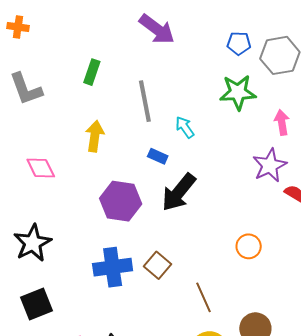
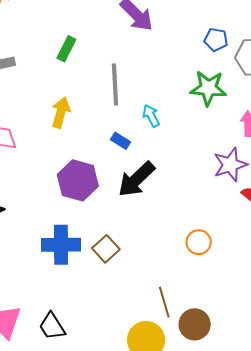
brown line: (203, 297) -> (164, 302), moved

